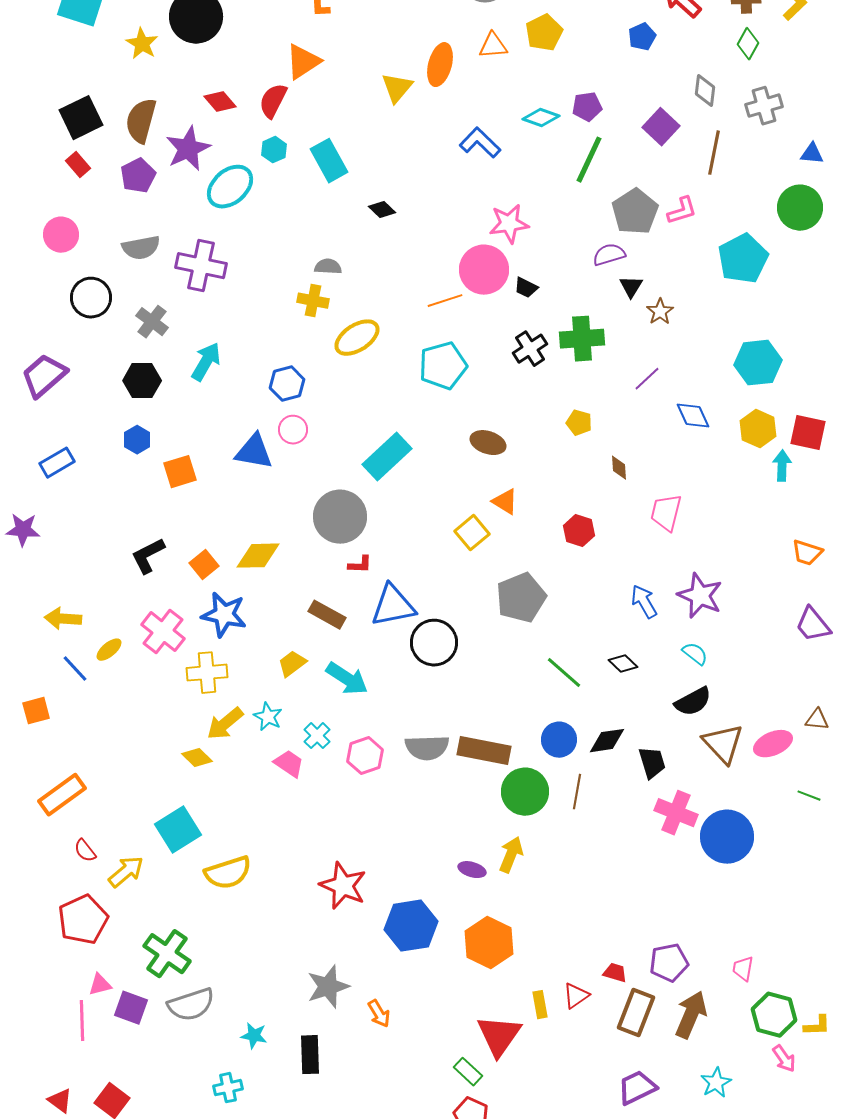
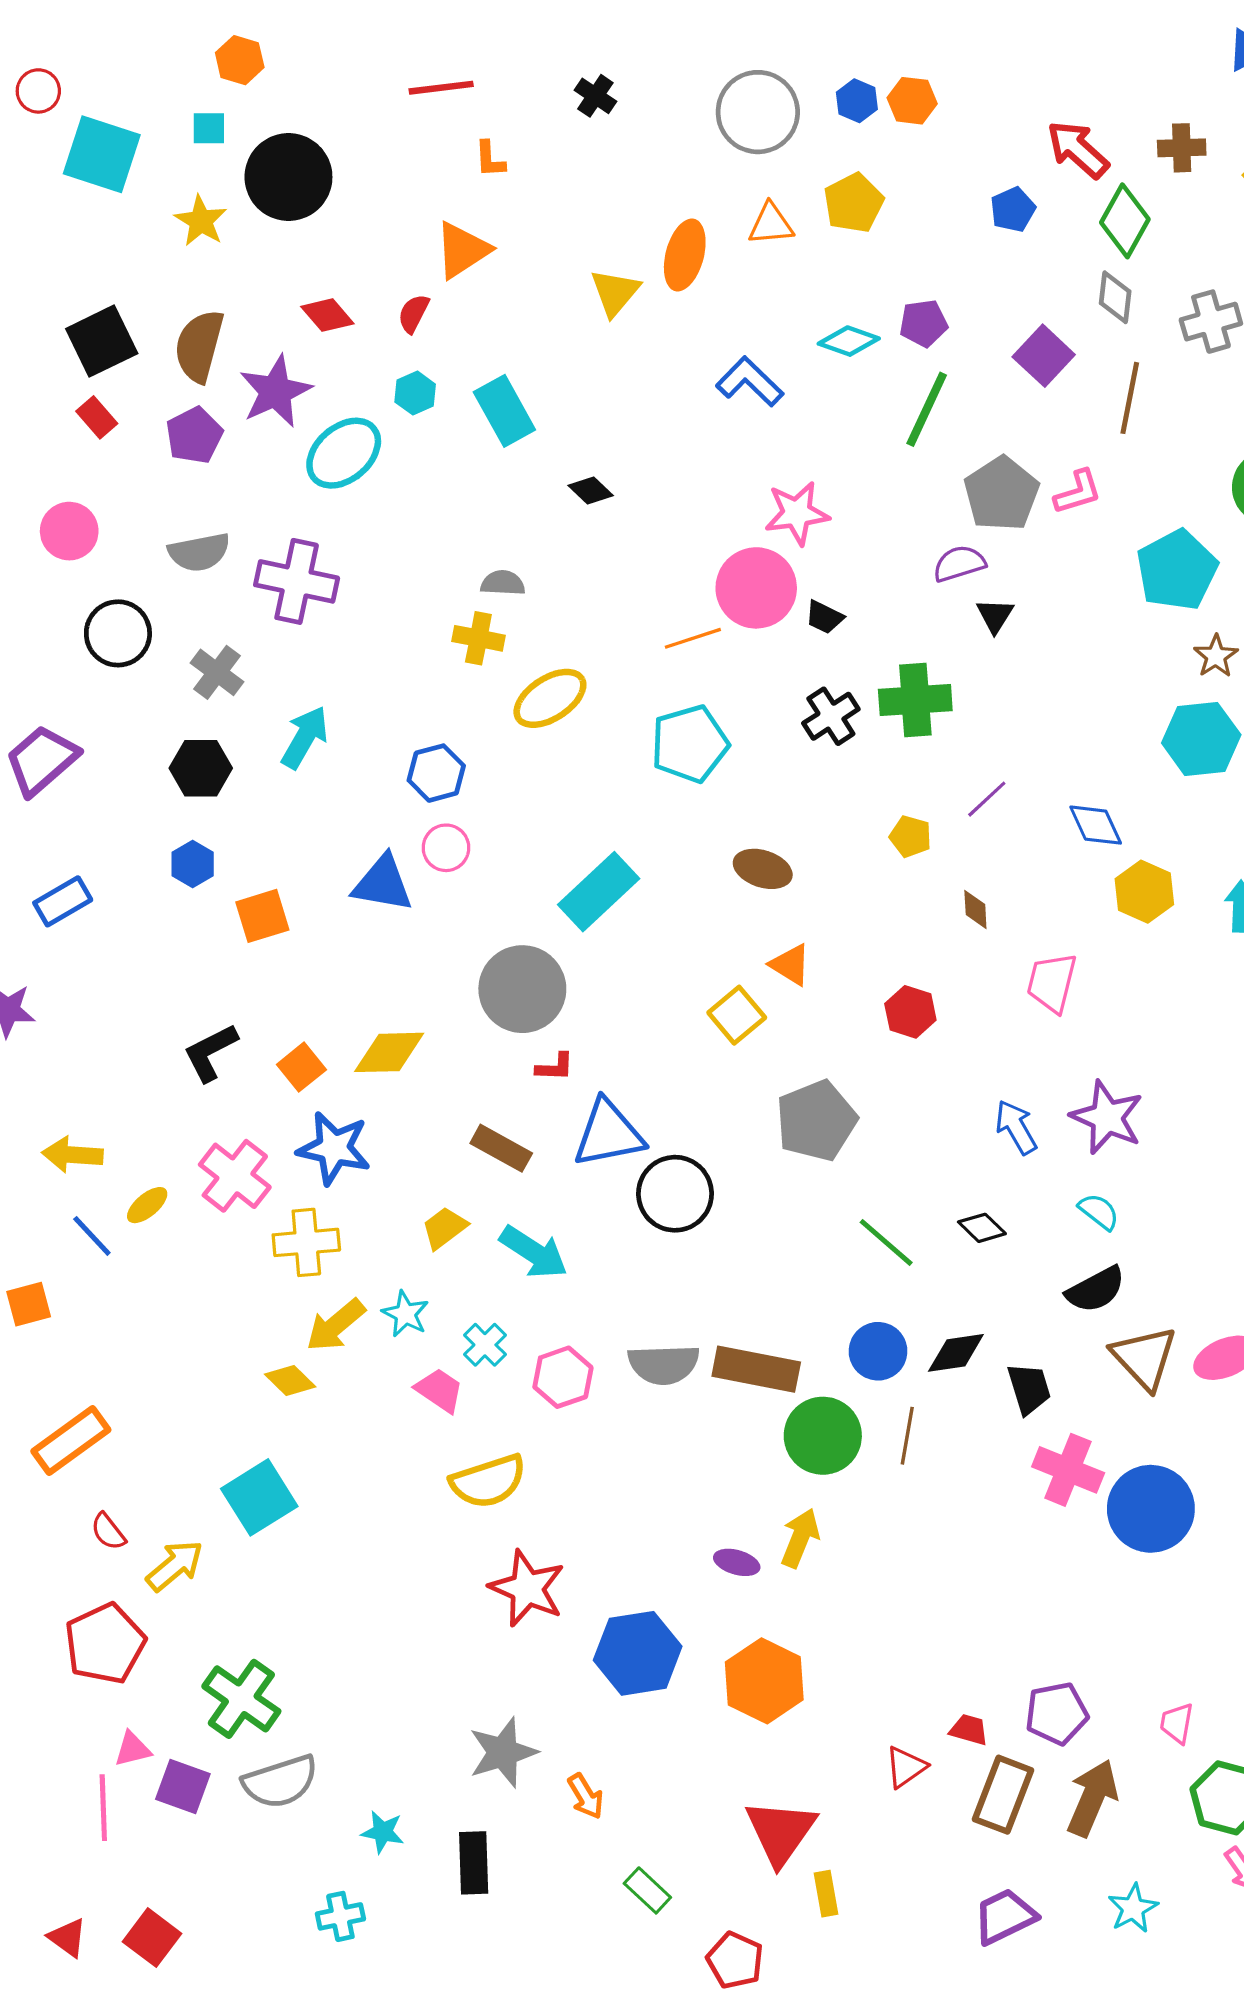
green diamond: (748, 44) -> (1125, 221), moved, size x1.4
red semicircle: (273, 101) -> (414, 313), size x0.7
brown star: (660, 312) -> (1216, 656), moved
purple line: (647, 379) -> (987, 799), moved
yellow hexagon: (758, 429) -> (1144, 892), moved
yellow semicircle: (228, 873) -> (488, 1481), moved
yellow rectangle: (540, 1005) -> (826, 1894), moved
green rectangle: (468, 1072) -> (647, 1890), moved

